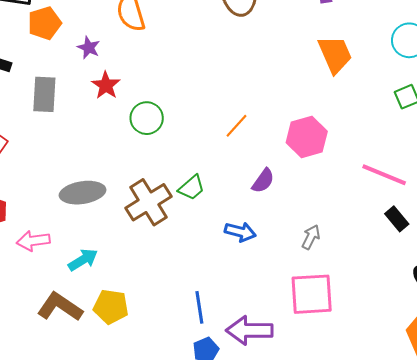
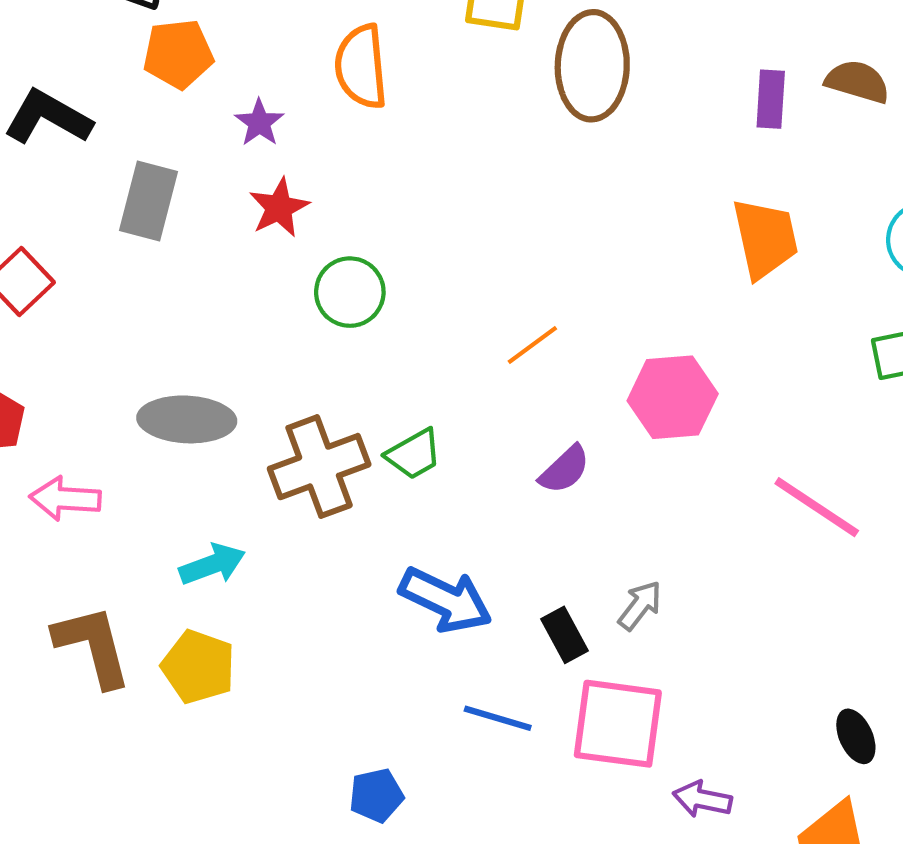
black rectangle: (397, 219) -> (565, 635), moved
blue arrow: (240, 232) -> (446, 600), moved, size x1.4
cyan arrow: (83, 260) -> (212, 564), moved
brown L-shape: (60, 307) -> (93, 646), turned 30
blue line: (199, 307) -> (498, 718), moved, turned -76
purple arrow: (249, 330) -> (702, 799), moved, size x0.6

